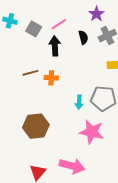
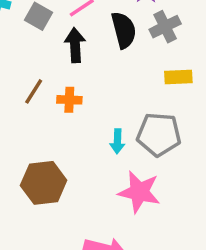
black semicircle: (83, 37) -> (124, 30), size x1.5
brown line: (30, 73) -> (34, 91), turned -42

